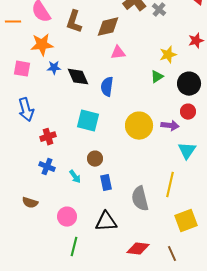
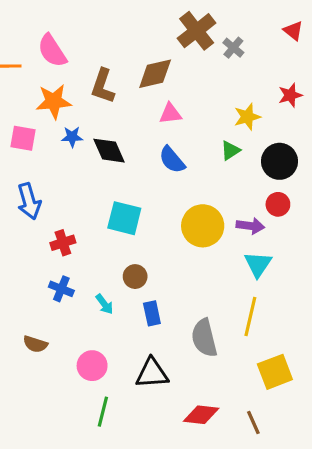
brown L-shape: (74, 22) -> (103, 86), moved
blue semicircle: (107, 87) -> (172, 160), moved, turned -48
cyan triangle: (187, 151) -> (258, 264), moved

